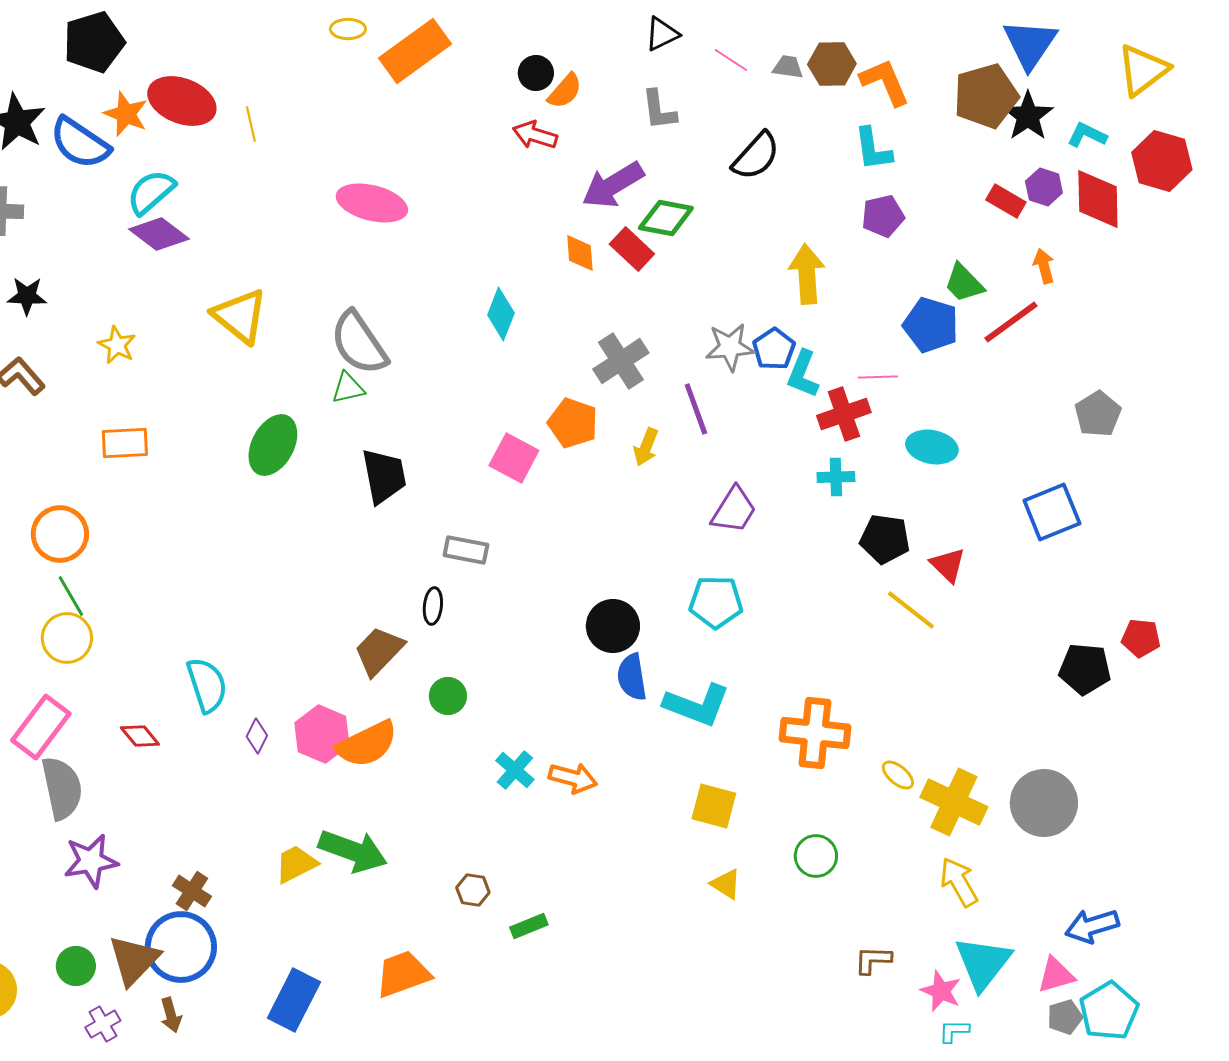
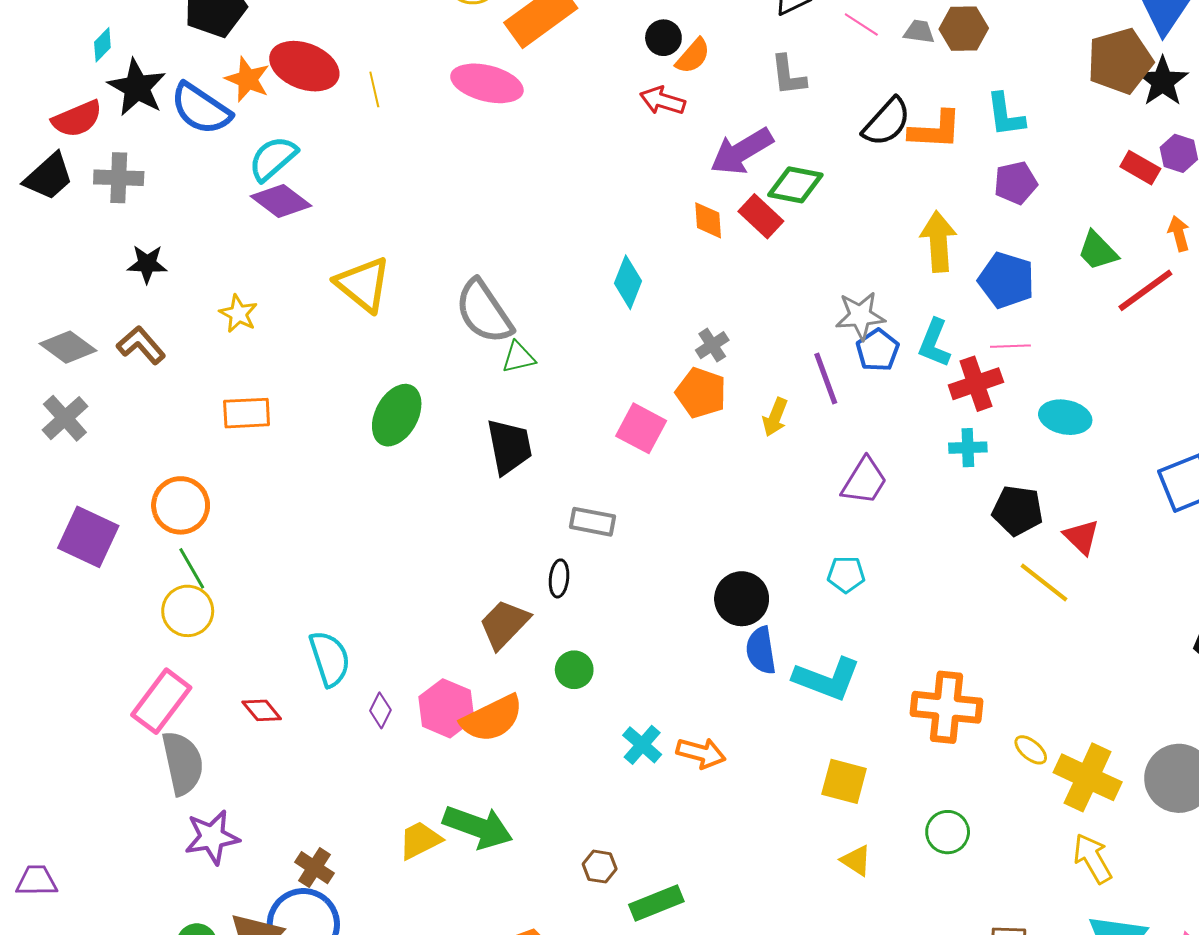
orange L-shape: (885, 82) -> (935, 130), moved, turned 116
pink ellipse: (372, 203) -> (487, 83), moved
blue pentagon: (931, 325) -> (1006, 280), moved
blue pentagon: (774, 349) -> (878, 350), moved
gray cross: (621, 361) -> (712, 345), moved, size x0.6
green triangle: (348, 388) -> (518, 357), moved
cyan pentagon: (716, 602) -> (846, 574), size x0.7
green rectangle: (529, 926) -> (656, 903), size x1.4

